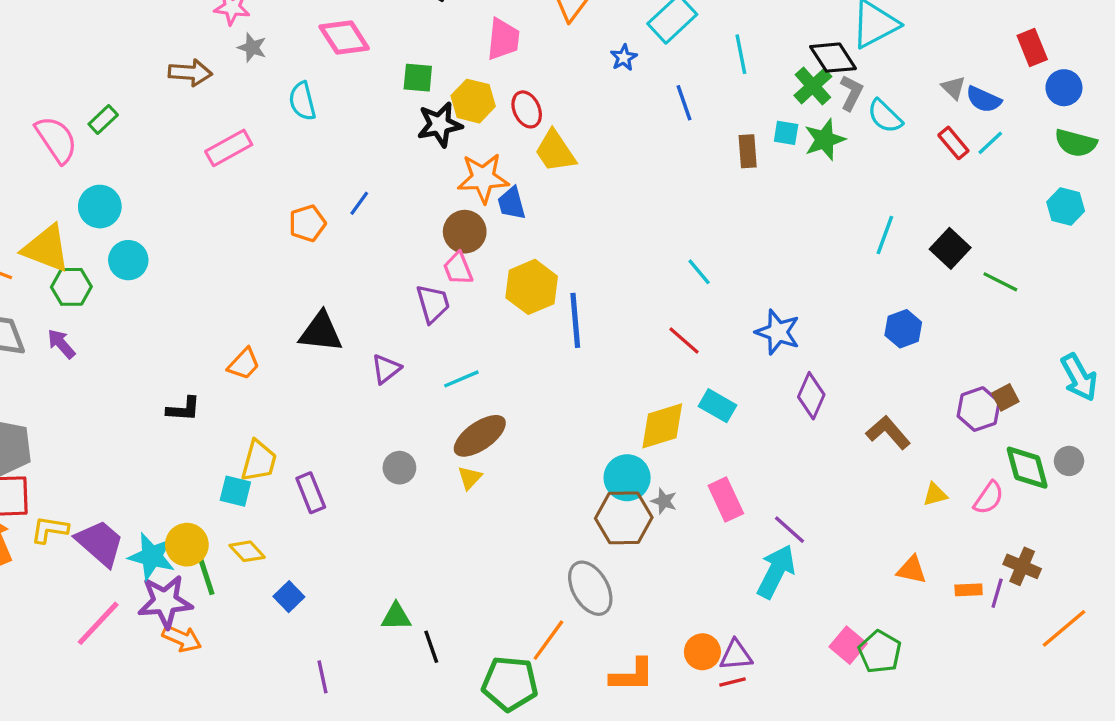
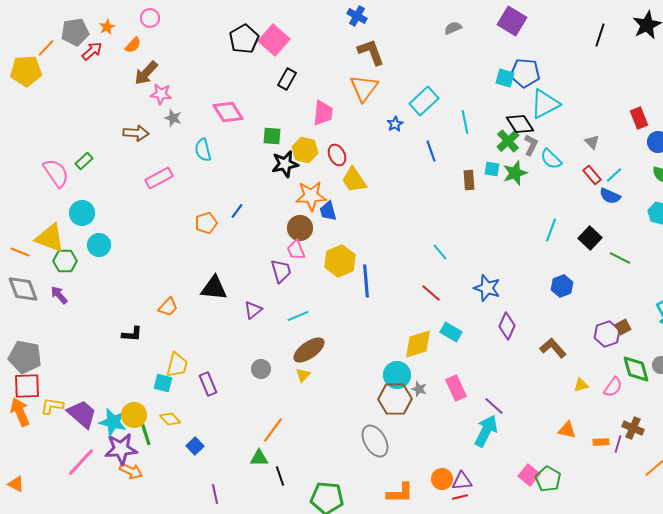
blue semicircle: (984, 99) -> (610, 196), moved
orange line: (548, 640) -> (273, 430), moved

